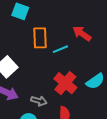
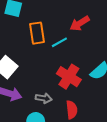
red arrow: (82, 34) -> (80, 23), turned -60

